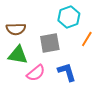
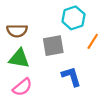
pink semicircle: (36, 73) -> (22, 87), moved

